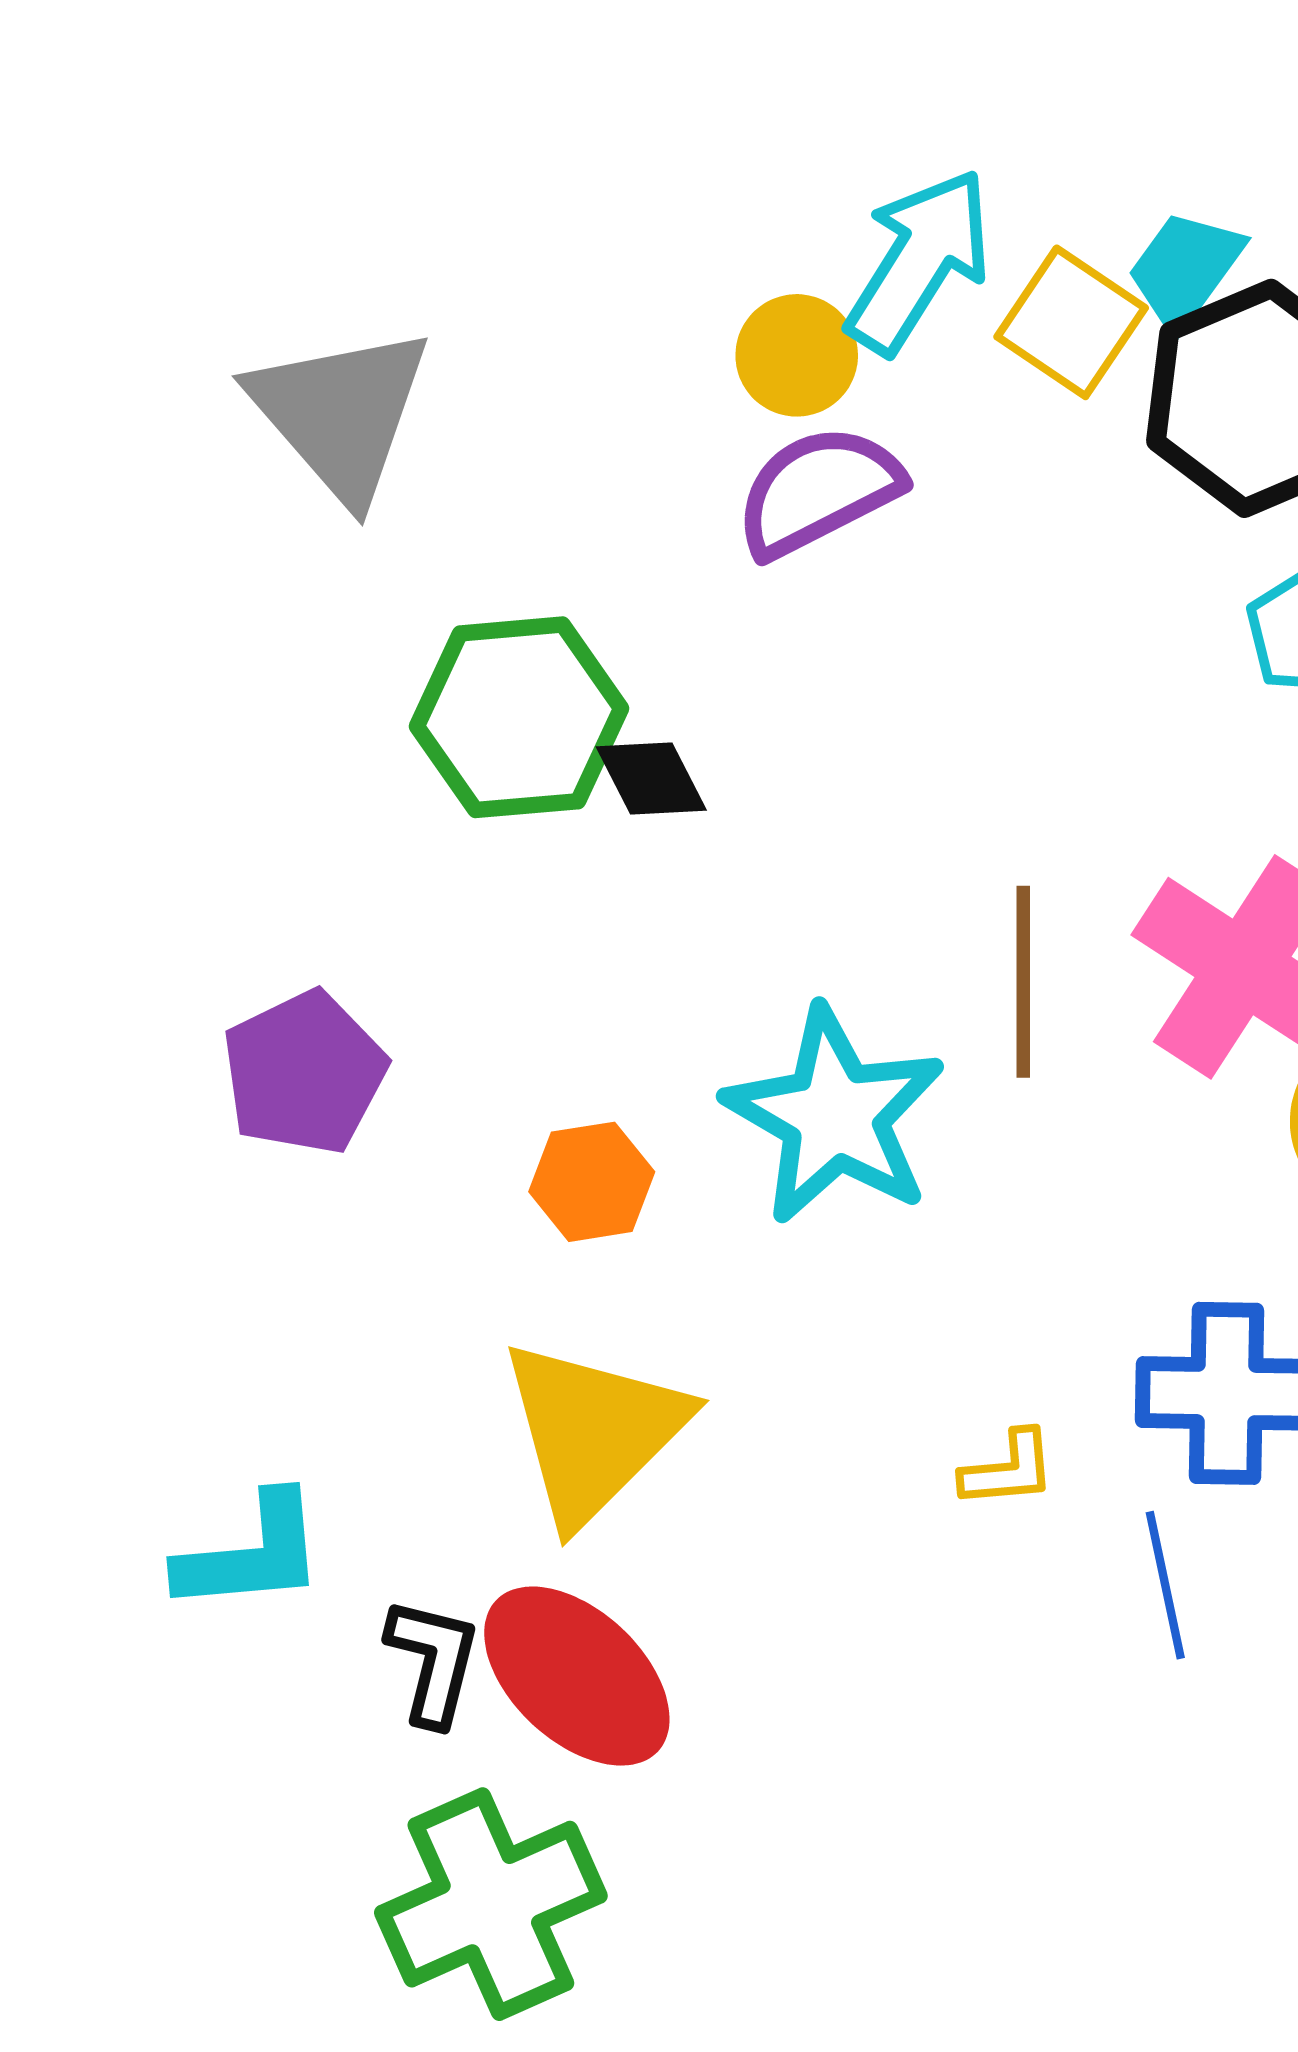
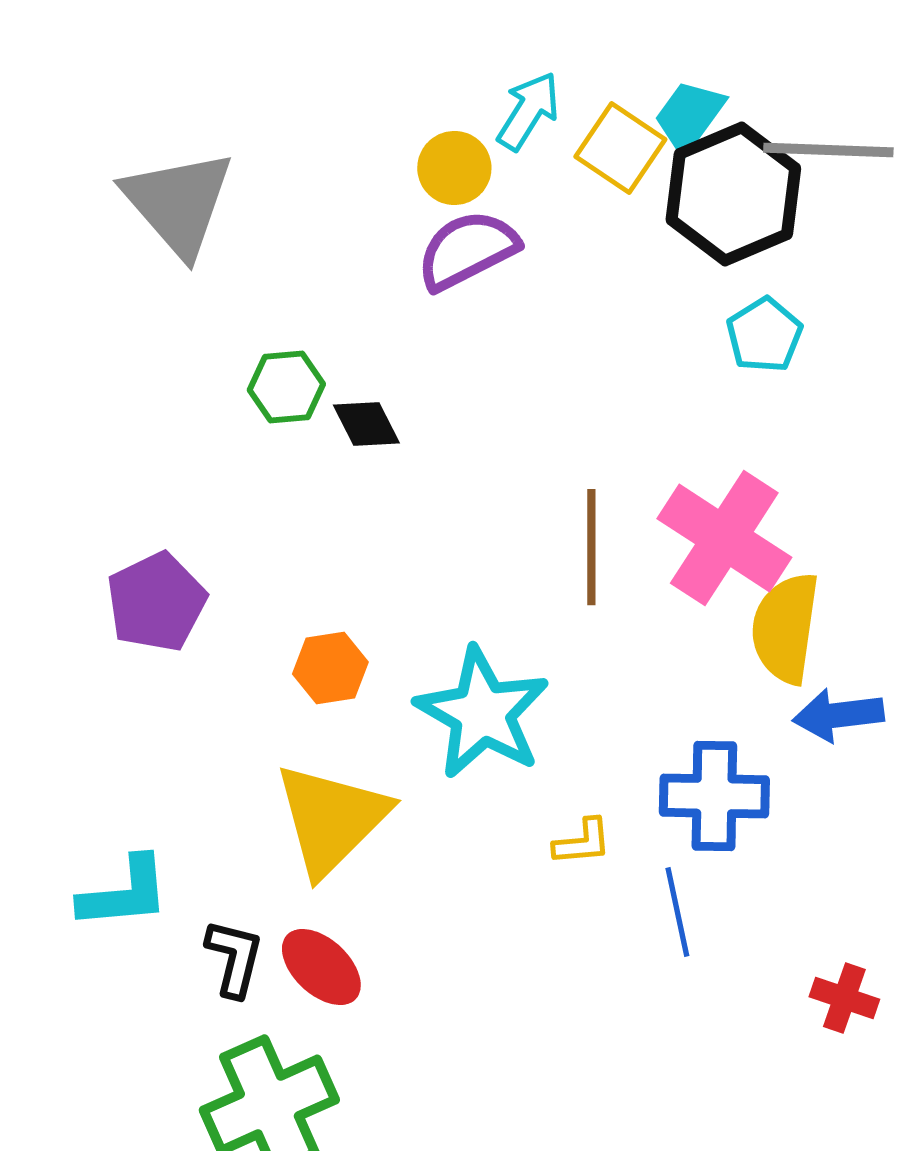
cyan arrow: (919, 261) -> (528, 111), size x0.7
green hexagon: (519, 717) -> (286, 387), size x0.6
cyan star: (835, 1116) -> (482, 713), moved
red ellipse: (577, 1676) -> (321, 967), size x0.7

